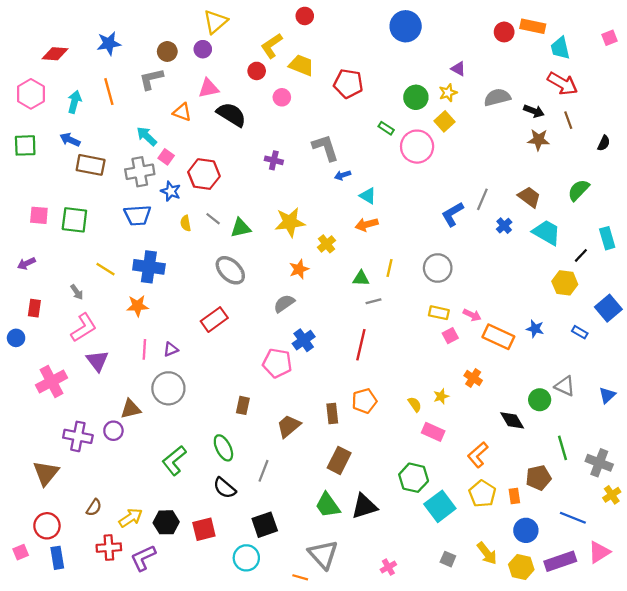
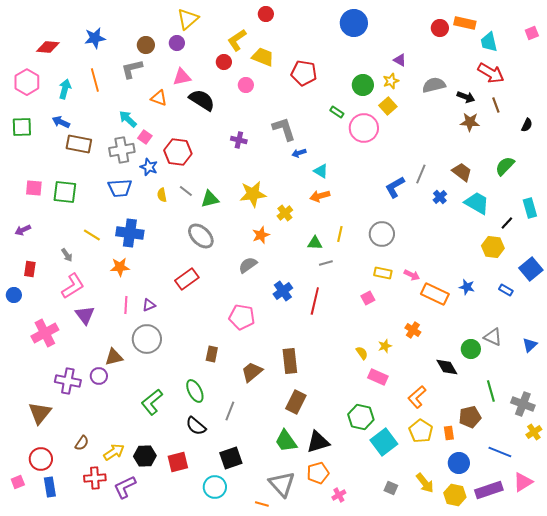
pink square: (450, 336) -> (368, 298), moved
blue cross: (304, 340) -> (283, 291), moved
orange pentagon: (364, 401) -> (318, 473), moved
brown rectangle: (332, 414) -> (290, 361), size x1.4

